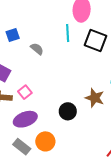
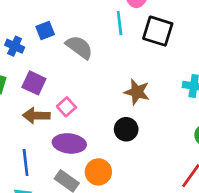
gray semicircle: (37, 49) -> (79, 47), size x1.5
brown star: (95, 98) -> (137, 92), moved
purple ellipse: (25, 119) -> (69, 143), turned 30

